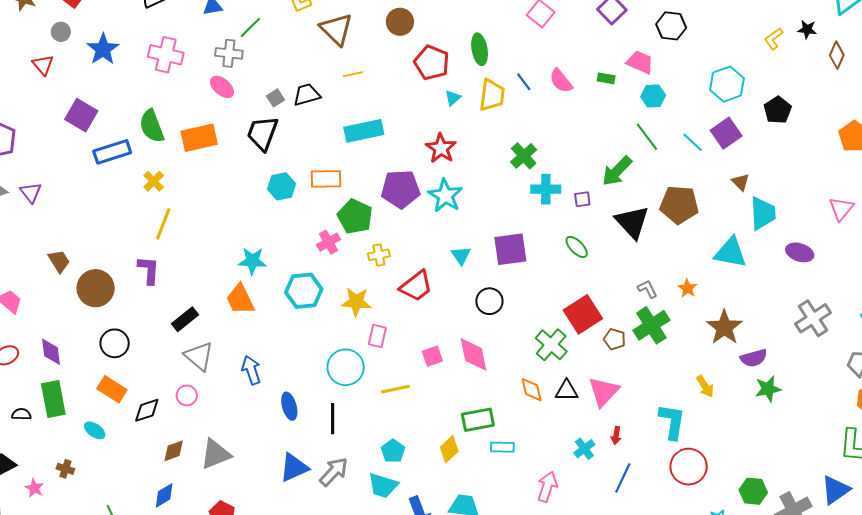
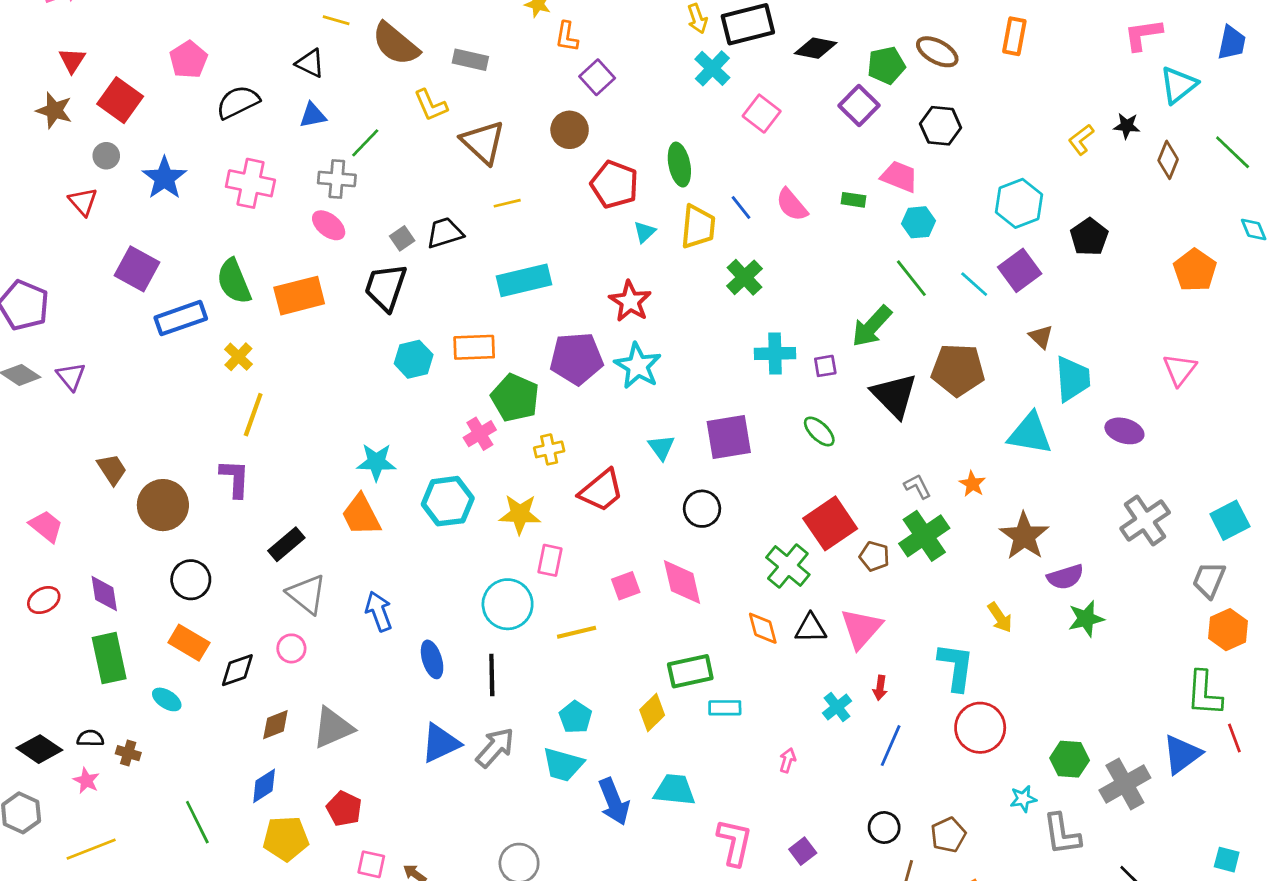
green cross: (524, 156) -> (744, 277), moved
black semicircle: (21, 414) -> (90, 738), moved
pink arrow: (547, 487) -> (788, 760), size x0.6

